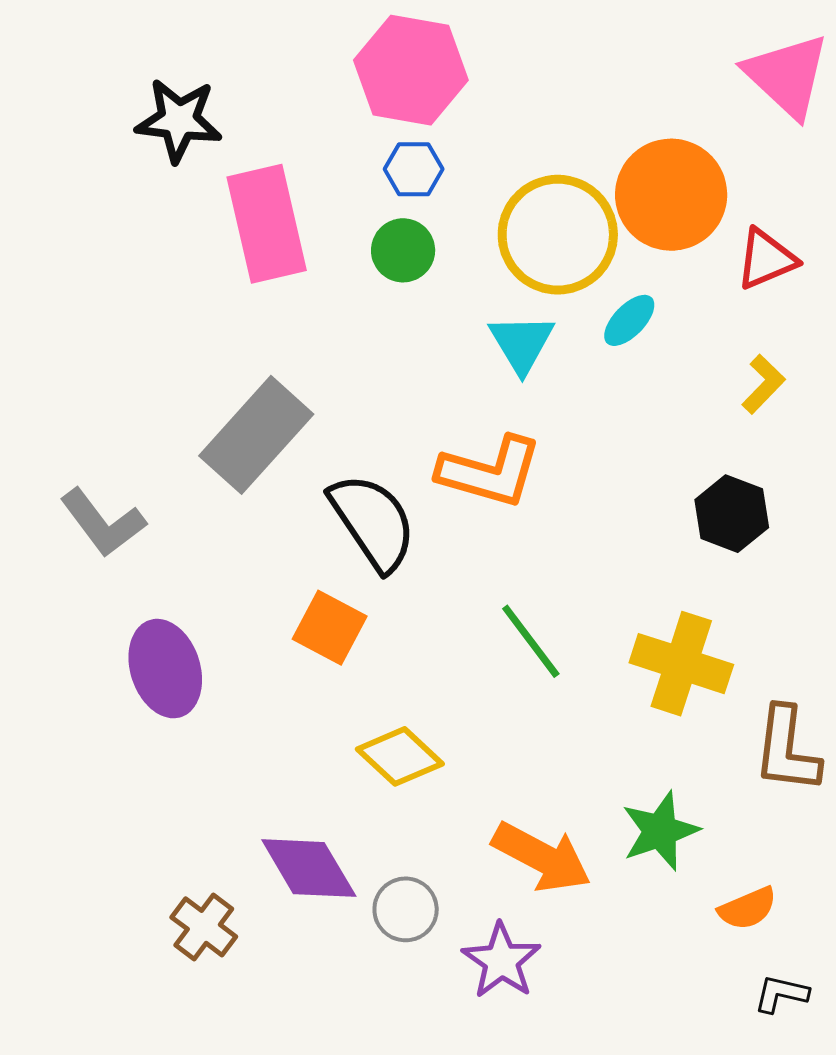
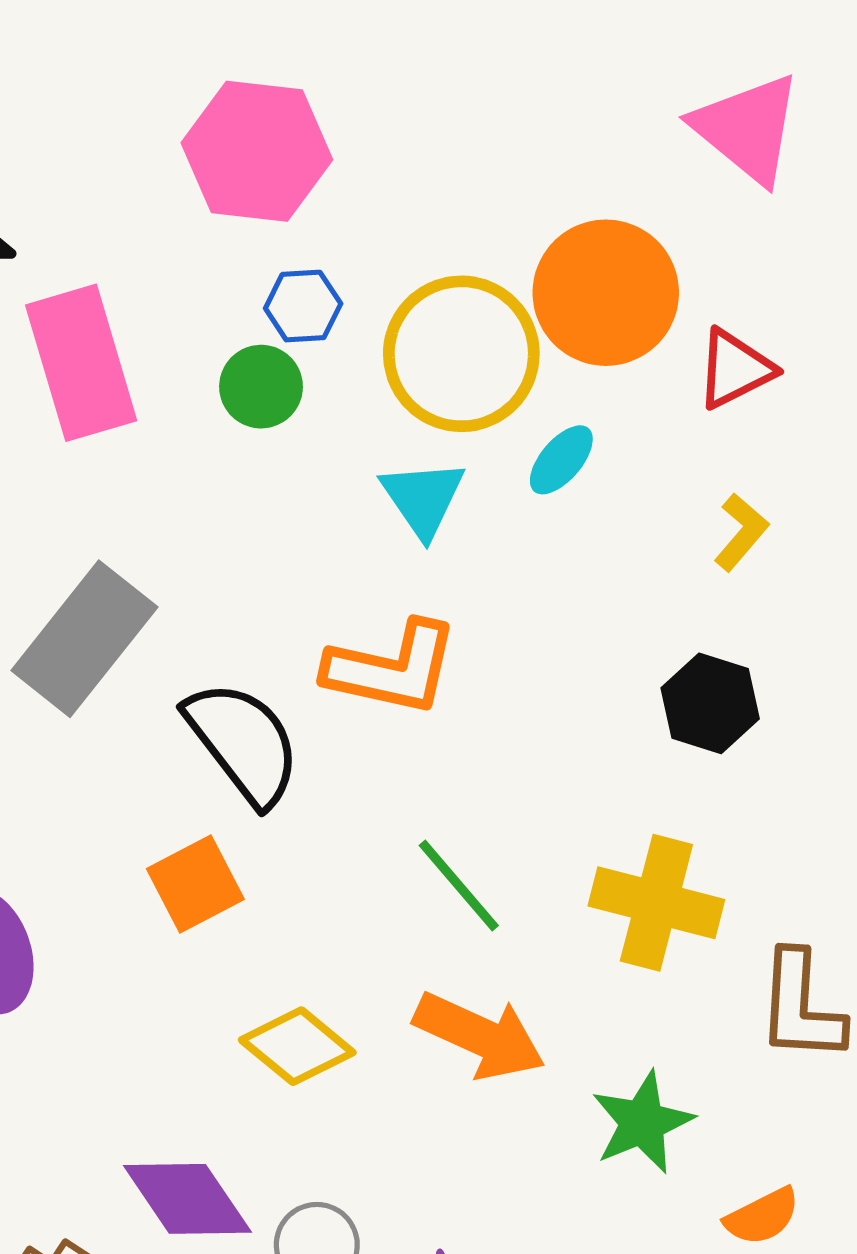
blue hexagon: (414, 169) -> (303, 306), moved
orange square: (330, 628) -> (195, 884), turned 38
orange arrow: (542, 857) -> (480, 1036), moved

